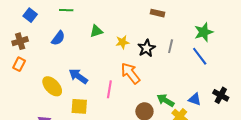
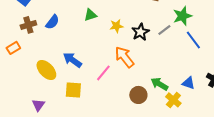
green star: (204, 32) -> (182, 16), moved
brown cross: (20, 41) -> (28, 25), moved
gray line: (171, 46) -> (164, 30), turned 40
orange rectangle: (19, 64) -> (13, 48), turned 32
pink line: (109, 89) -> (103, 73), turned 30

